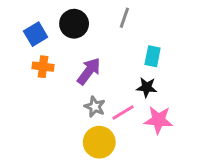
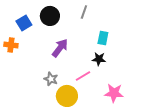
orange cross: (43, 67) -> (11, 45), moved
gray star: (95, 107) -> (51, 79), moved
pink star: (158, 120) -> (114, 93), moved

